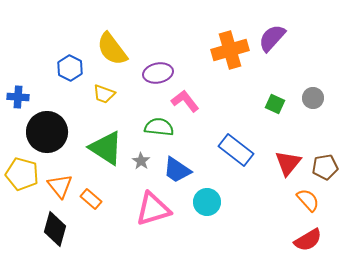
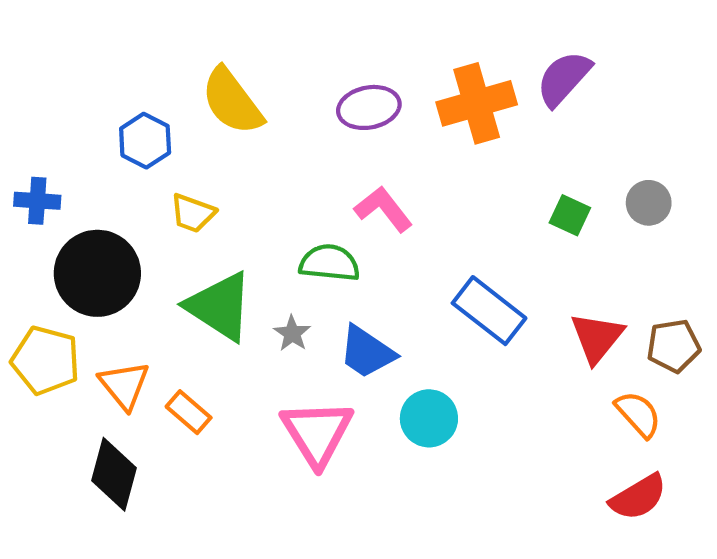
purple ellipse: (158, 73) -> (369, 107), moved
yellow trapezoid: (104, 94) -> (193, 213), moved
pink triangle: (153, 209) -> (317, 433), turned -45

